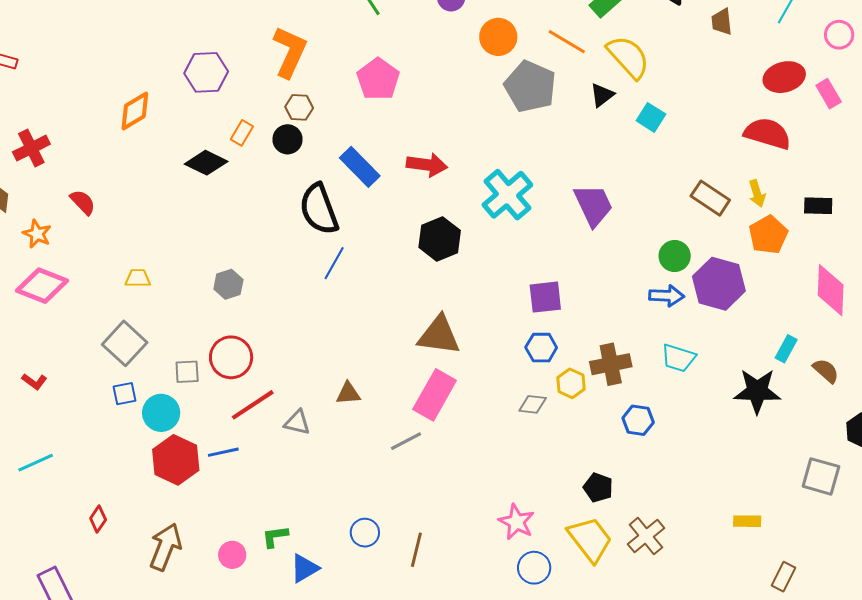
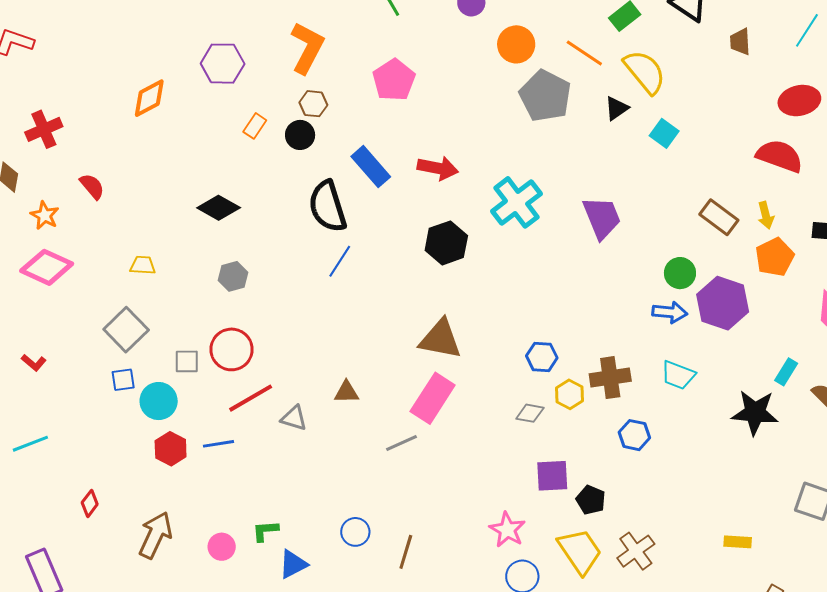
black diamond: (206, 163) -> (219, 208), moved
purple square: (545, 297) -> (552, 476), moved
red hexagon: (176, 460) -> (171, 449), size x0.7

